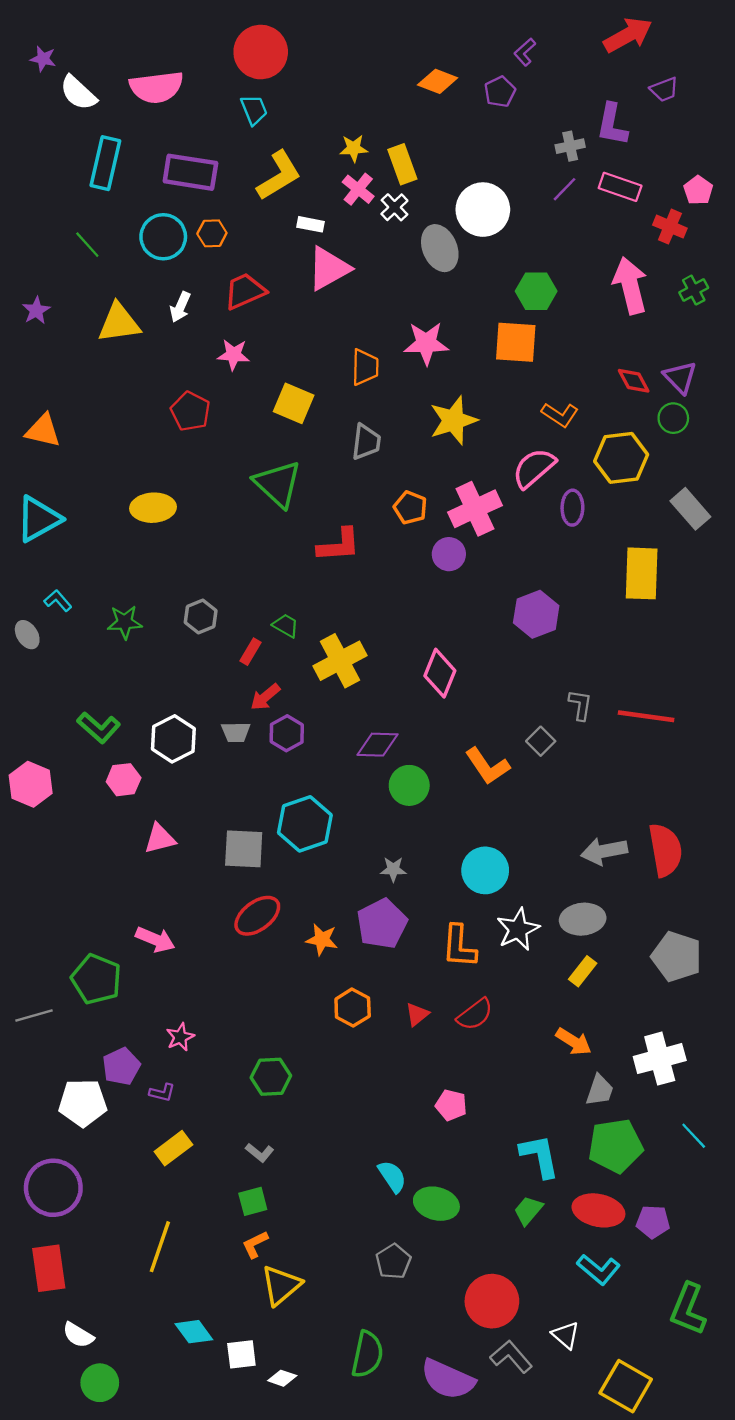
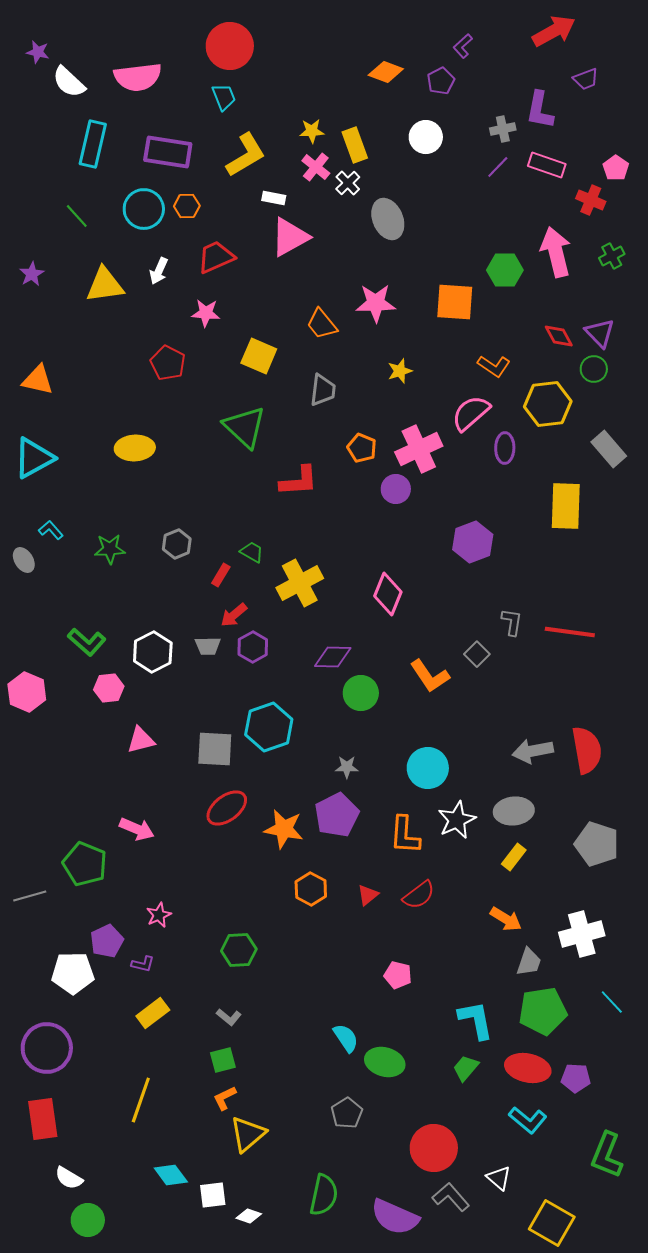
white circle: (483, 210) -> (426, 137), moved, size x0.7
green hexagon: (536, 291) -> (505, 270), moved
orange trapezoid: (365, 367) -> (322, 324), turned 140
yellow star: (453, 420) -> (400, 371), size x0.6
orange star: (322, 940) -> (284, 829), size x1.4

